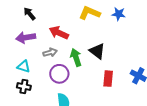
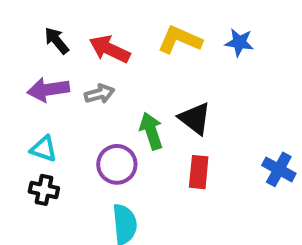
red arrow: (59, 33) -> (110, 49), moved
gray arrow: (50, 52) -> (99, 94), moved
red rectangle: (108, 79) -> (199, 172), moved

